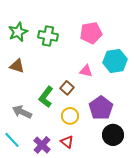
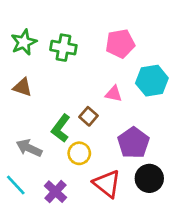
yellow circle: (70, 116) -> (79, 153), moved
red triangle: (67, 142) -> (107, 184), moved, size x1.6

